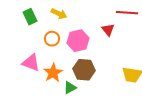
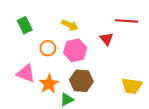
yellow arrow: (59, 14) -> (70, 25), moved

